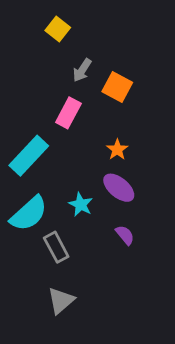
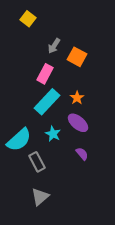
yellow square: (58, 29) -> (28, 19), moved
cyan rectangle: (29, 156) -> (47, 102), moved

